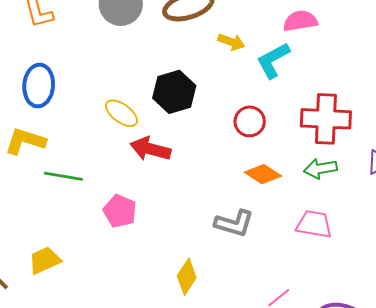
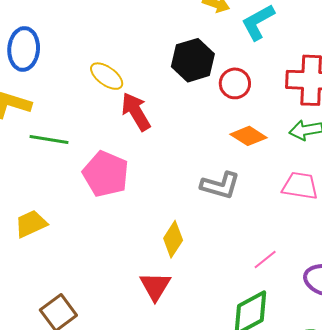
black hexagon: (174, 92) -> (193, 60), moved
red arrow: (150, 149) -> (136, 112), turned 45
pink pentagon: (120, 211) -> (106, 174), size x1.4

